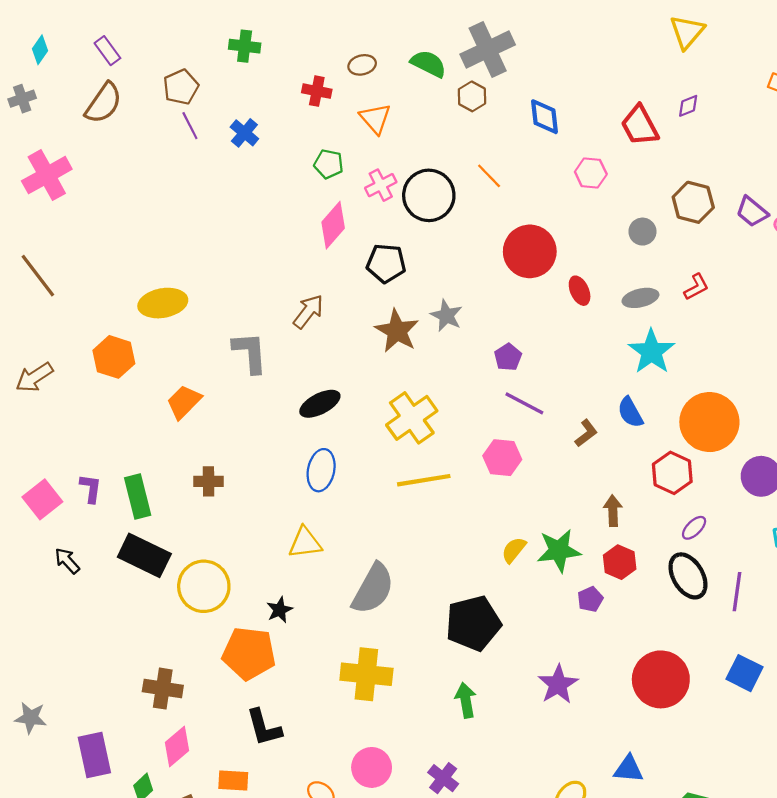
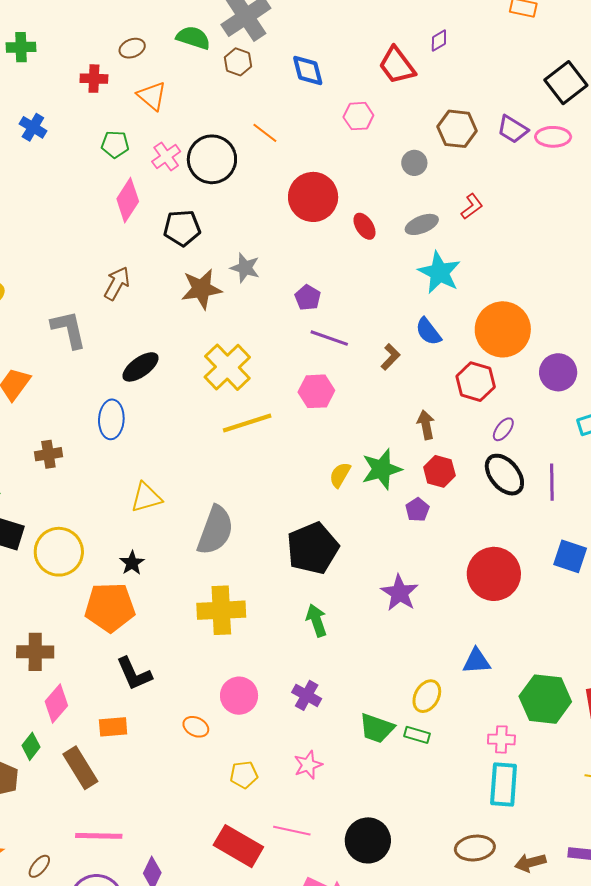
brown star: (397, 331) -> (201, 289), turned -30
blue ellipse: (321, 470) -> (111, 419), moved

